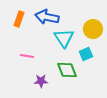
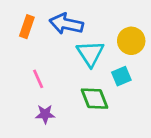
pink line: (27, 56) -> (38, 79), turned 56
purple star: (41, 81) -> (45, 114), moved

